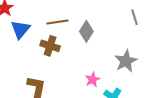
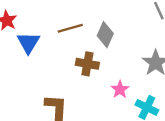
brown cross: (50, 46) -> (87, 64), moved

